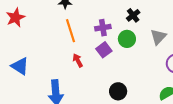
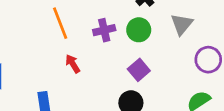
purple cross: (103, 28) -> (104, 30), moved
purple square: (104, 50) -> (139, 70), moved

